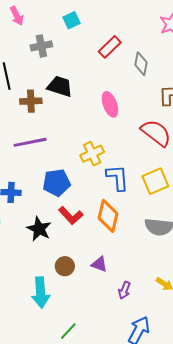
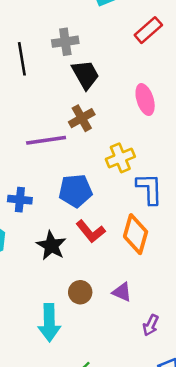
gray cross: (41, 46) -> (65, 42), moved
black trapezoid: (60, 86) -> (85, 75), turned 40
brown cross: (31, 101) -> (82, 118), moved, turned -30

